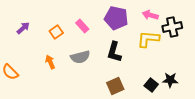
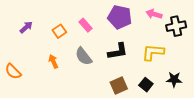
yellow L-shape: (148, 39) -> (153, 52), moved
black L-shape: (114, 52) -> (118, 51), turned -115
gray semicircle: (80, 57) -> (84, 56), turned 66
black square: (151, 85) -> (146, 85), moved

